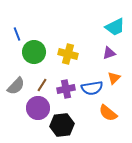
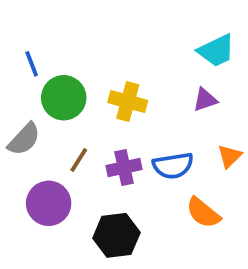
orange triangle: (114, 78) -> (230, 156), moved
gray semicircle: (16, 86) -> (24, 139), moved
purple circle: (38, 108) -> (49, 203), moved

